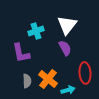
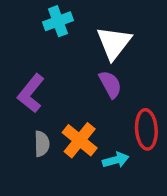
cyan cross: (36, 31) -> (58, 21), moved
purple L-shape: (21, 53) -> (31, 93), turned 50

